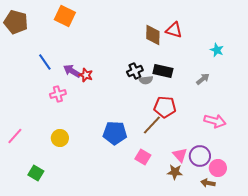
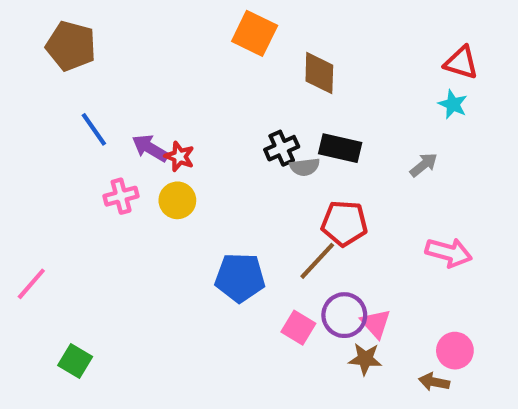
orange square: (65, 16) -> (255, 33), moved
brown pentagon: (16, 22) -> (71, 46), moved
red triangle: (174, 30) -> (461, 63), moved
yellow circle: (60, 138) -> (177, 200), moved
purple circle: (200, 156) -> (344, 315), moved

